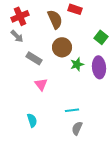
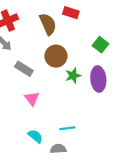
cyan semicircle: (32, 120) -> (35, 136), moved, turned -32
gray semicircle: (77, 128) -> (58, 149), moved, turned 64

